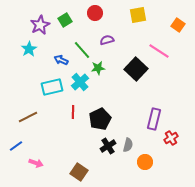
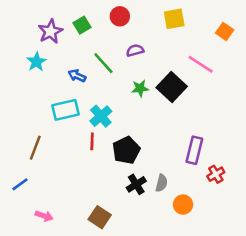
green star: (98, 68) -> (140, 88), moved
cyan cross: (80, 82) -> (101, 116), moved
brown line: (28, 117) -> (35, 148), turned -42
pink arrow: (36, 163) -> (44, 216), moved

